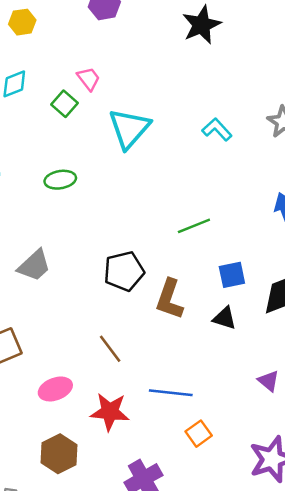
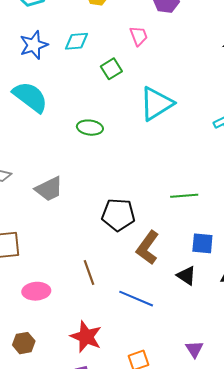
pink trapezoid: (89, 79) -> (139, 36), moved
purple triangle: (269, 381) -> (194, 349), moved
blue line: (171, 393) -> (136, 299), moved
red star: (110, 412) -> (86, 337), moved
brown hexagon: (59, 454) -> (24, 343), size x0.7

